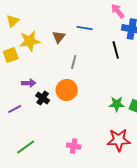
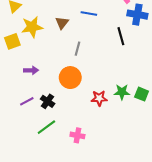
black cross: (43, 98) -> (48, 101), moved
purple line: (15, 109) -> (27, 101), moved
red star: (119, 140) -> (99, 98), moved, size x0.7
green line: (26, 147) -> (46, 127), moved

